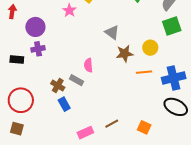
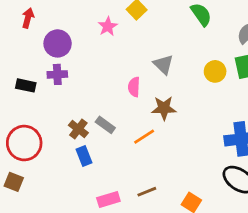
yellow circle: (150, 48) -> (215, 71), moved
brown star: (125, 54) -> (164, 108), moved
pink semicircle: (88, 65) -> (134, 87), moved
orange line: (144, 72) -> (144, 137), moved, turned -35

